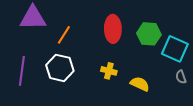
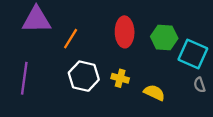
white hexagon: (60, 68) -> (84, 76), moved

